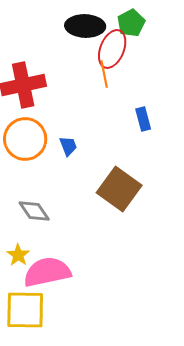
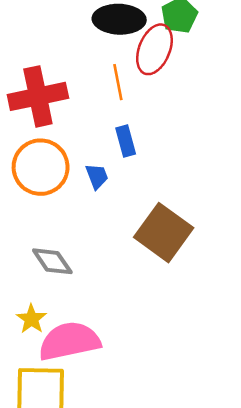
orange line: (104, 74) -> (118, 82), moved
blue rectangle: (143, 119) -> (126, 141), moved

